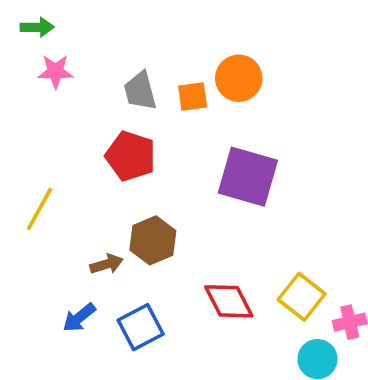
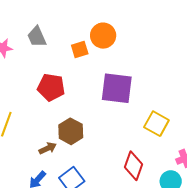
gray trapezoid: (140, 91) -> (37, 37), moved
yellow square: (302, 297) -> (156, 124), moved
red diamond: (229, 301) -> (133, 166), moved, turned 56

